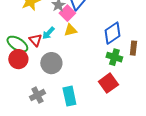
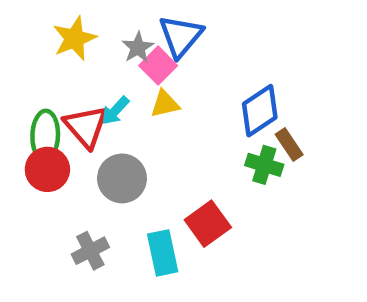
red triangle: (35, 40) -> (86, 126), size x1.5
green ellipse: (17, 44) -> (45, 136), turned 60
brown rectangle: (133, 48) -> (289, 145), moved, turned -40
red square: (108, 83) -> (208, 224), moved

